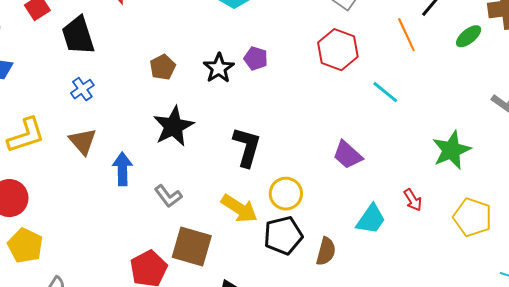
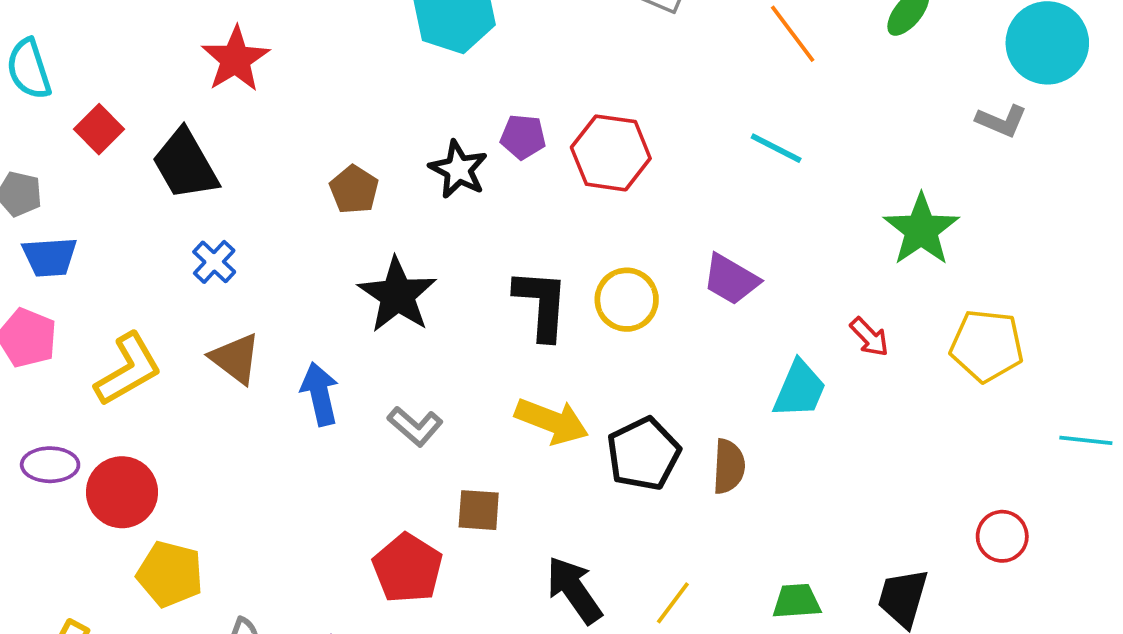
red hexagon: (338, 50) -> (611, 153), moved
yellow circle: (286, 194) -> (627, 300), moved
brown square: (192, 246) -> (479, 510), size x0.6

